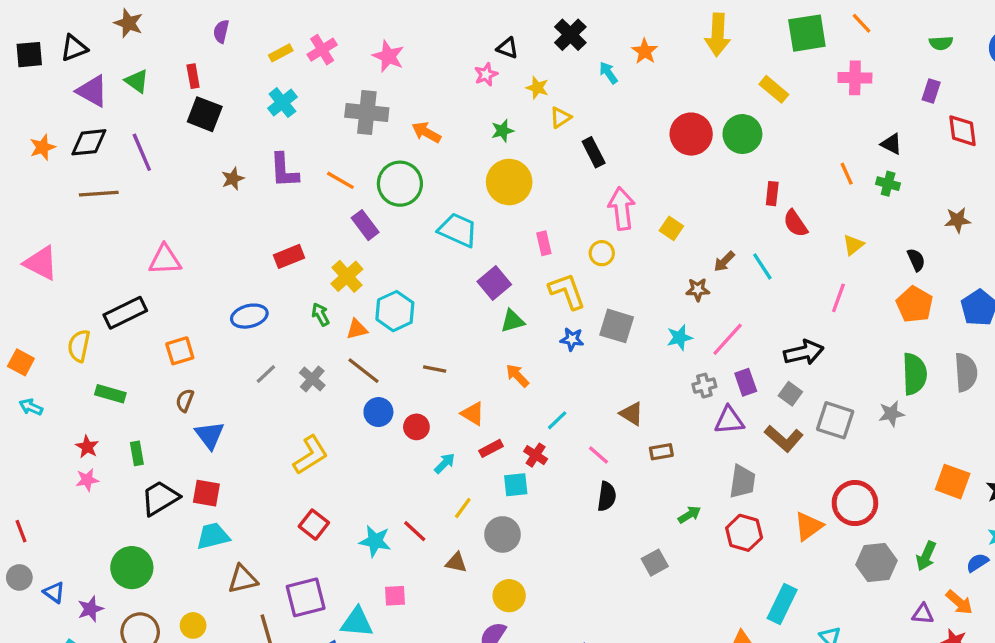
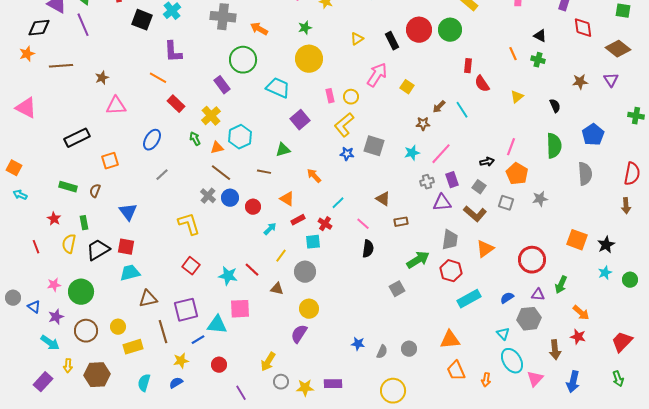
black square: (205, 114) -> (142, 20), moved
yellow triangle: (560, 117) -> (357, 39), moved
black diamond: (89, 142) -> (39, 28), moved
orange star: (42, 147) -> (27, 54), moved
purple line: (142, 152) -> (83, 25), moved
black rectangle: (594, 152) -> (392, 41), moved
brown star: (233, 179) -> (102, 78), moved
orange line: (340, 180) -> (158, 78), moved
pink arrow: (622, 208) -> (377, 75), turned 40
yellow circle: (602, 253) -> (351, 97), moved
red rectangle: (289, 256) -> (176, 104), turned 66
pink triangle: (165, 260) -> (116, 106), moved
yellow L-shape: (567, 291) -> (344, 125), turned -110
pink line: (838, 298) -> (511, 147), moved
orange pentagon: (915, 304) -> (517, 174), moved
blue ellipse: (249, 316) -> (152, 140), turned -45
green triangle: (512, 321) -> (283, 150), moved
yellow semicircle: (79, 346) -> (69, 244), moved
black arrow: (804, 352) -> (487, 162), size x0.6
green semicircle: (915, 374) -> (554, 146), moved
gray cross: (312, 379) -> (208, 196), moved
brown semicircle: (185, 400) -> (95, 191), moved
gray square: (835, 420) -> (506, 203), size x0.7
yellow L-shape: (311, 455) -> (189, 224), turned -75
pink star: (87, 480) -> (54, 285), moved
red circle: (855, 503) -> (532, 260), moved
green arrow: (689, 515) -> (418, 260), size x1.6
orange triangle: (809, 526) -> (485, 249), moved
red line: (21, 531) -> (36, 247), moved
gray hexagon: (876, 563) -> (529, 319), moved
blue semicircle: (977, 563) -> (507, 298), moved
pink square: (395, 596) -> (240, 309), size x1.5
cyan rectangle: (782, 604) -> (469, 299), moved, turned 35
purple triangle: (923, 614) -> (538, 295), moved

